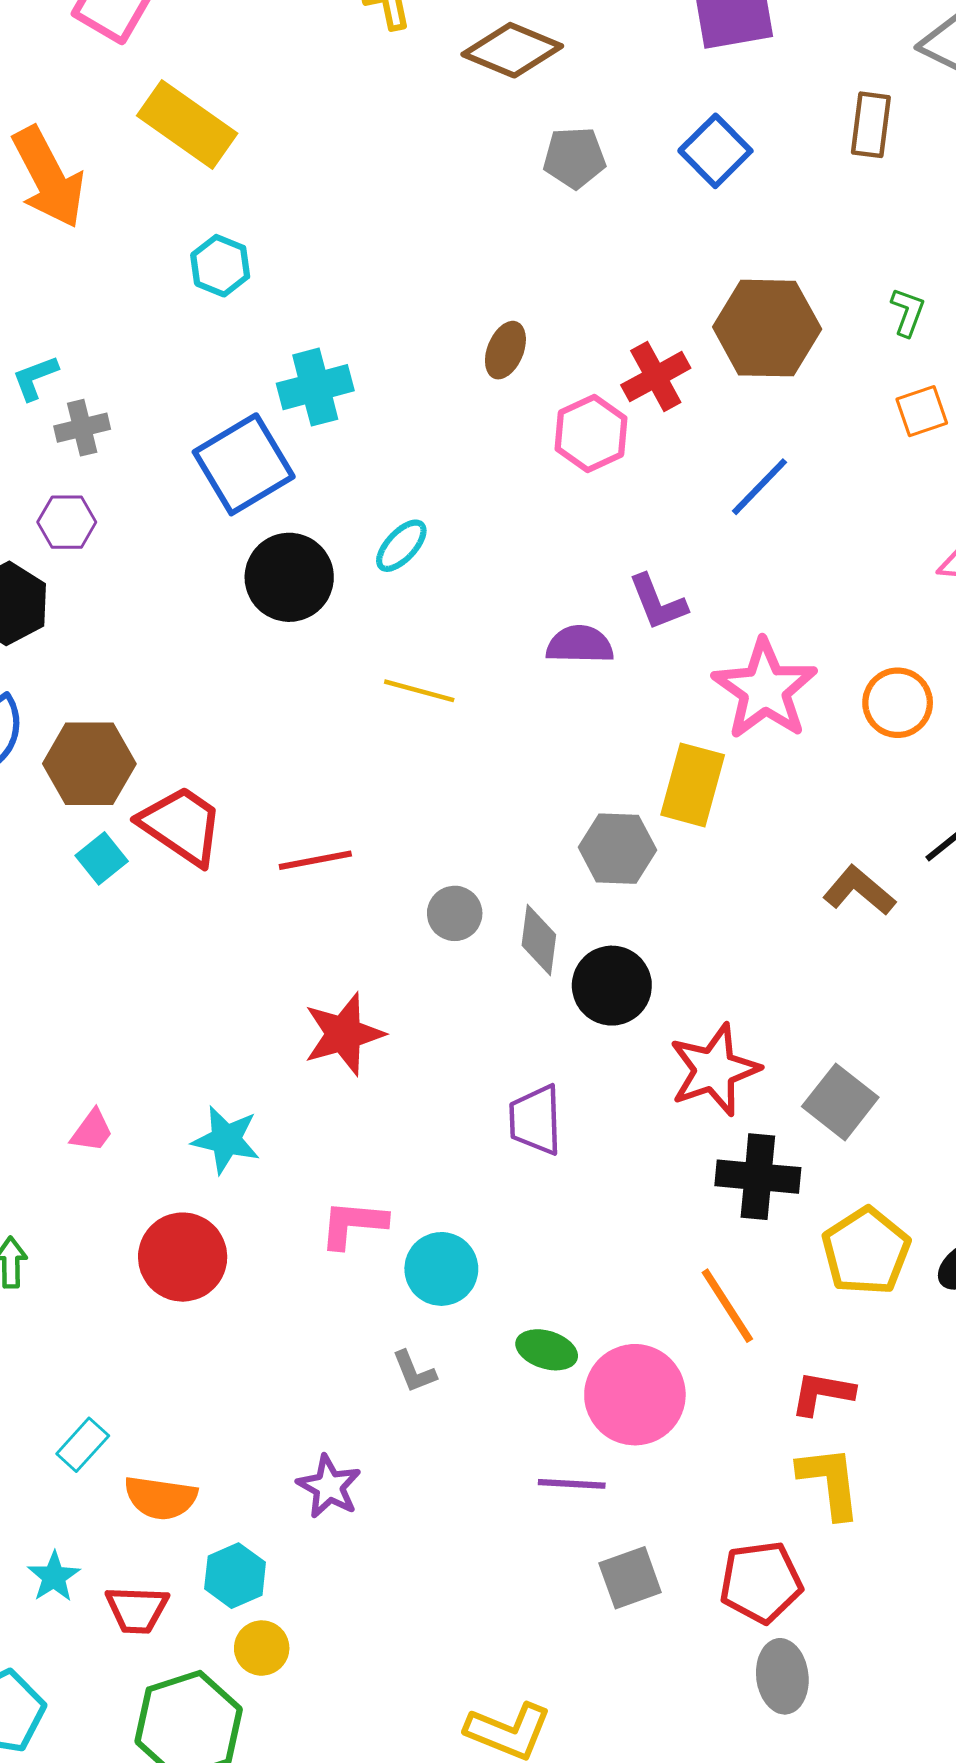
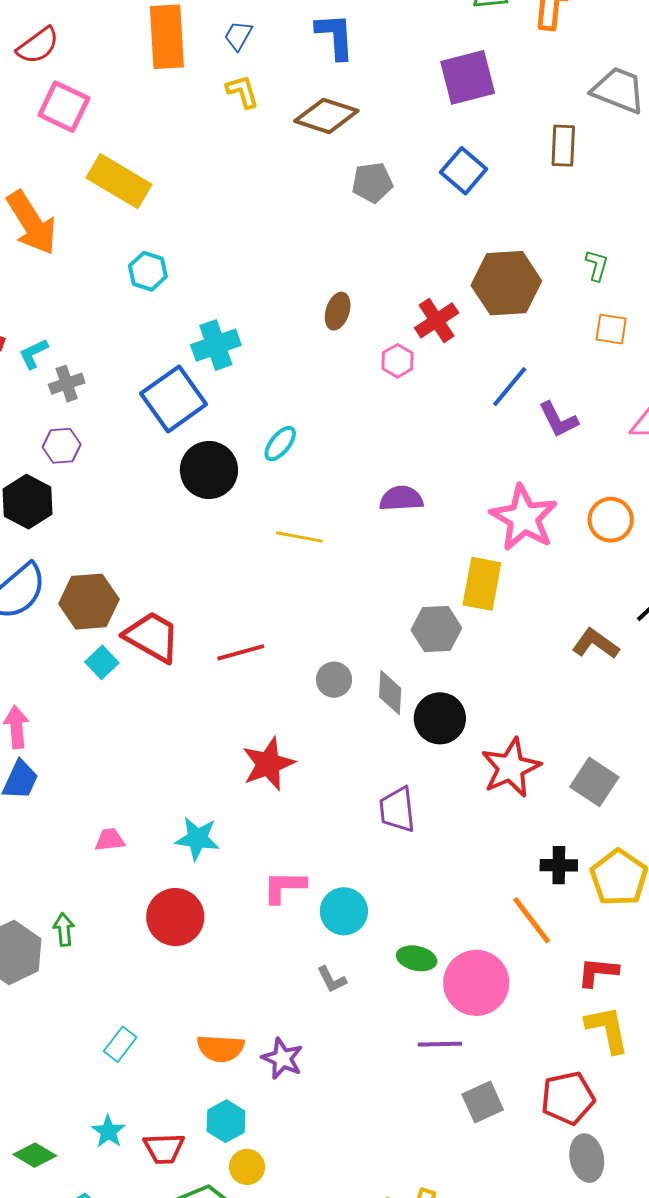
orange square: (922, 411) -> (611, 329), turned 32
pink hexagon: (591, 433) -> (397, 361), size x0.7
purple L-shape: (658, 602) -> (558, 420), moved
pink trapezoid: (92, 1131) -> (110, 840), turned -128
black cross: (758, 1177) -> (559, 865), moved, size x0.7
orange semicircle: (161, 1498) -> (221, 1048), moved

